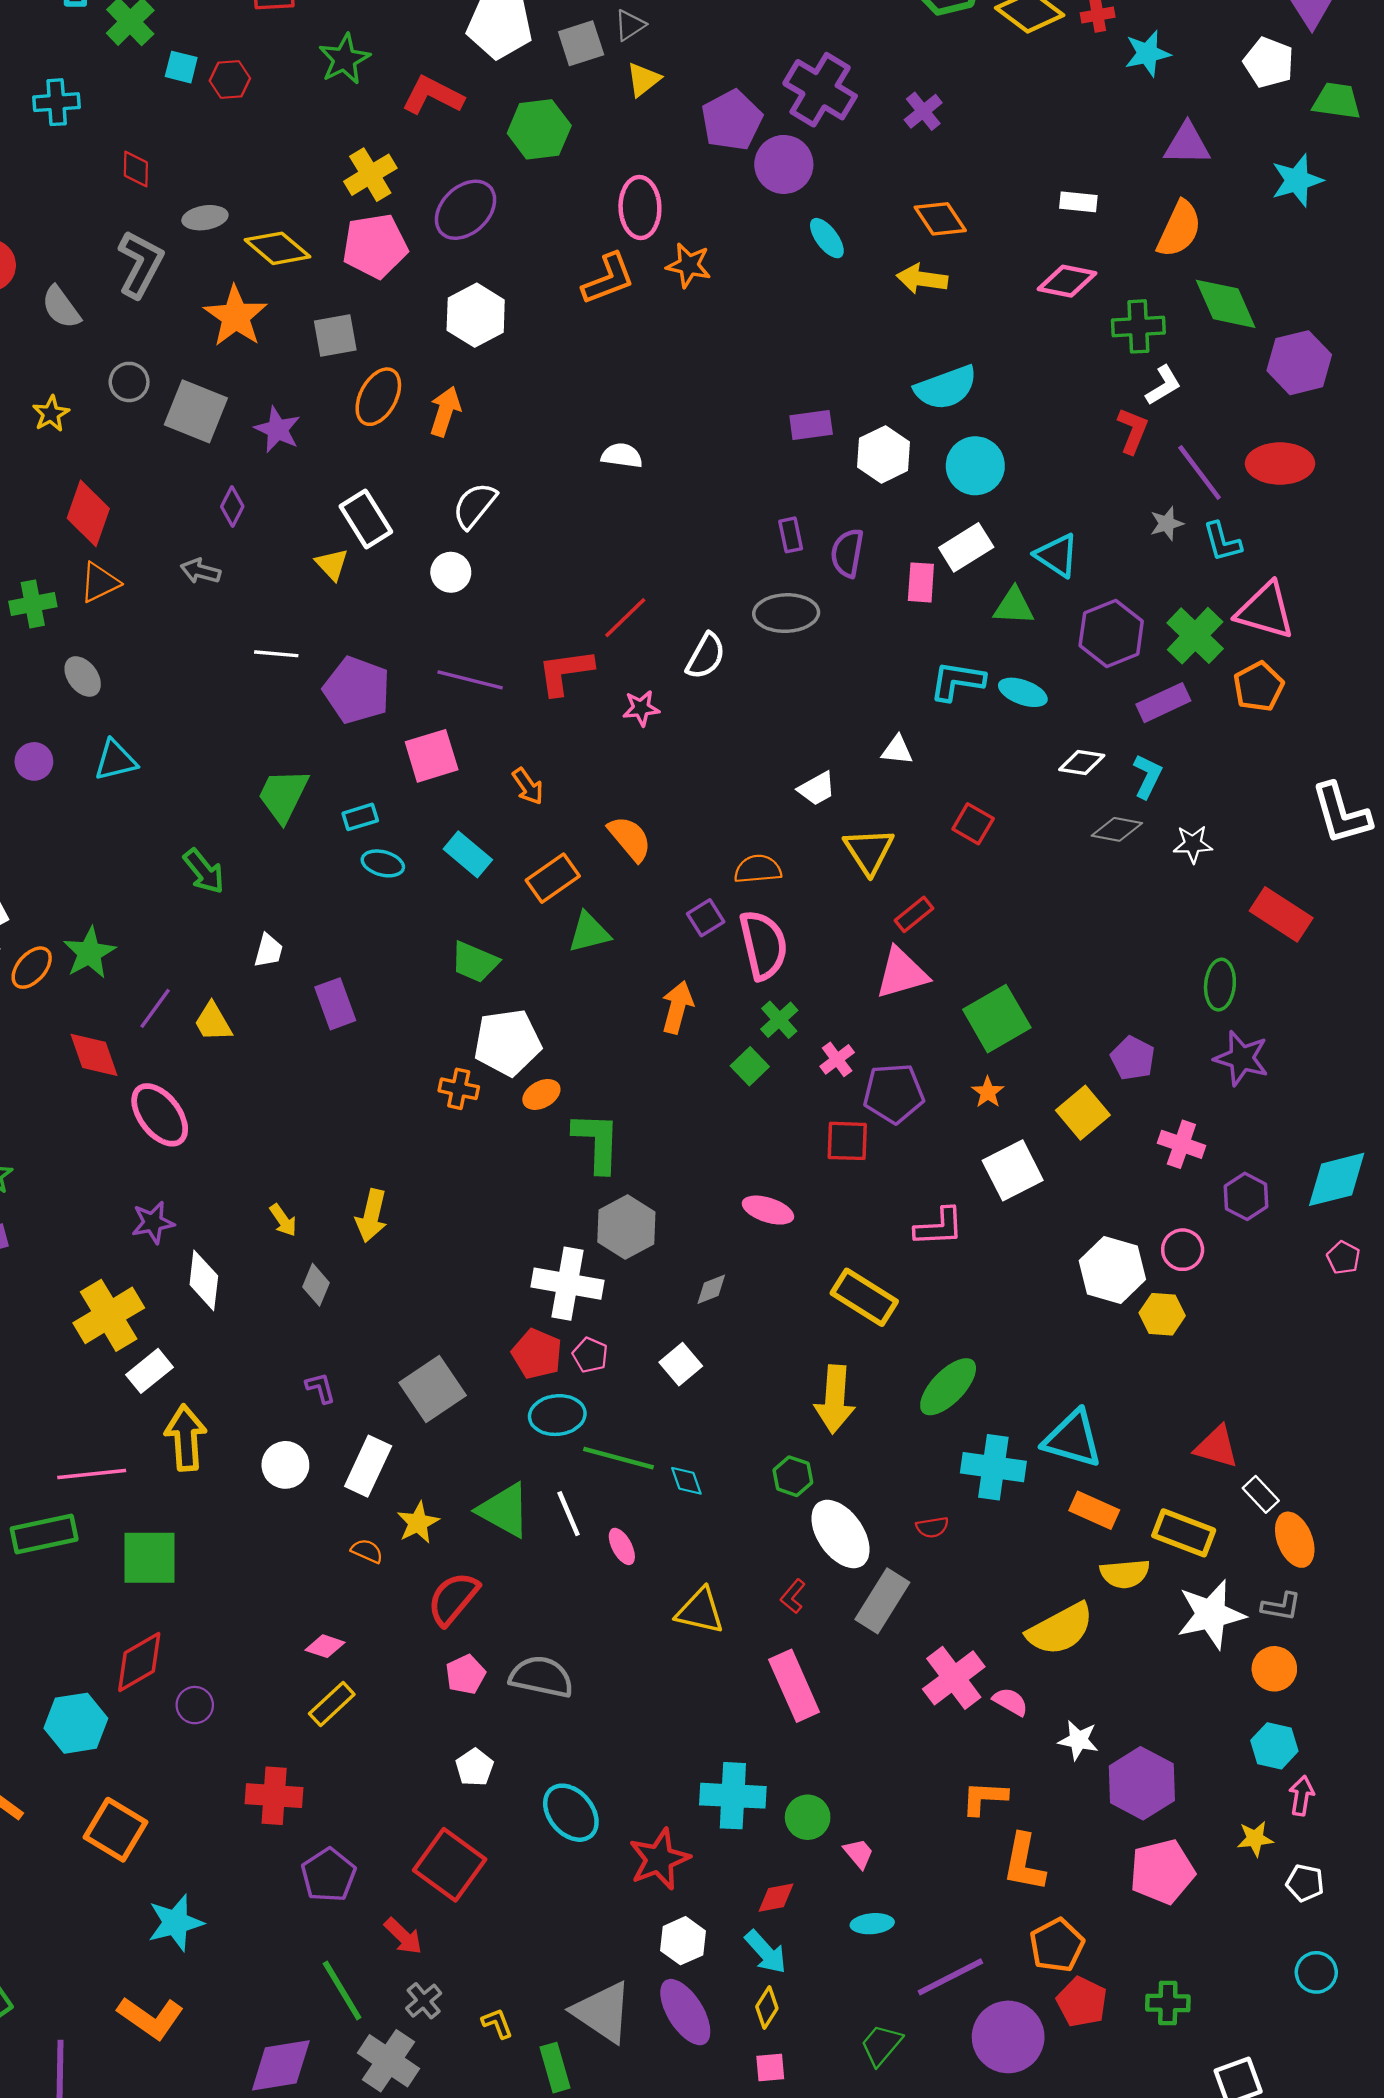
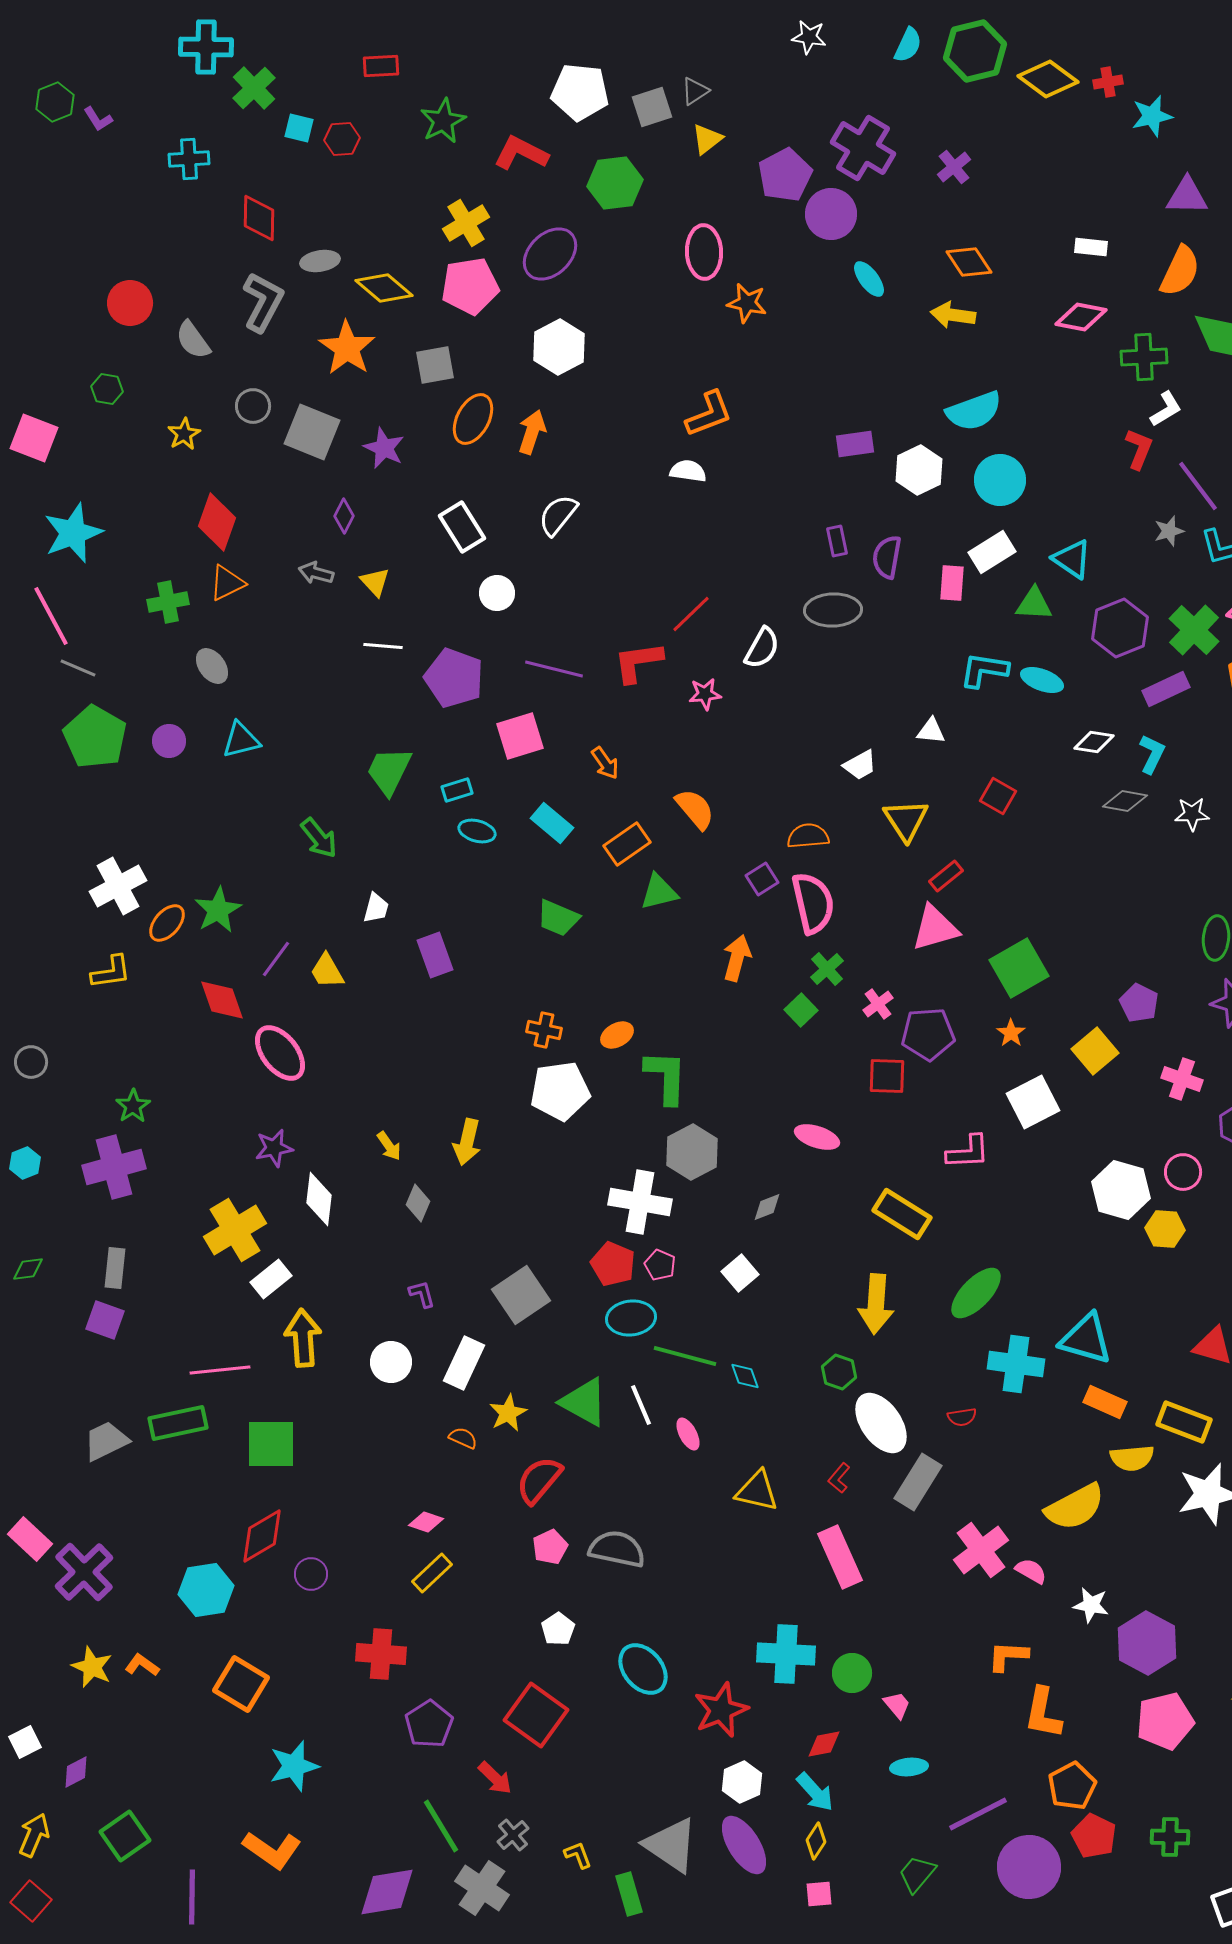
red diamond: (136, 169) -> (259, 218), size x1.4
orange L-shape: (608, 279) -> (709, 414), moved
yellow triangle: (332, 564) -> (375, 582), moved
white circle: (451, 572) -> (497, 593), moved
white pentagon: (507, 1042) -> (560, 1091), moved

